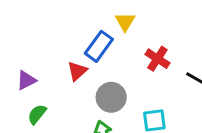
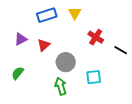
blue rectangle: (99, 46) -> (47, 15), moved, turned 36
purple triangle: (26, 80) -> (21, 39), moved

